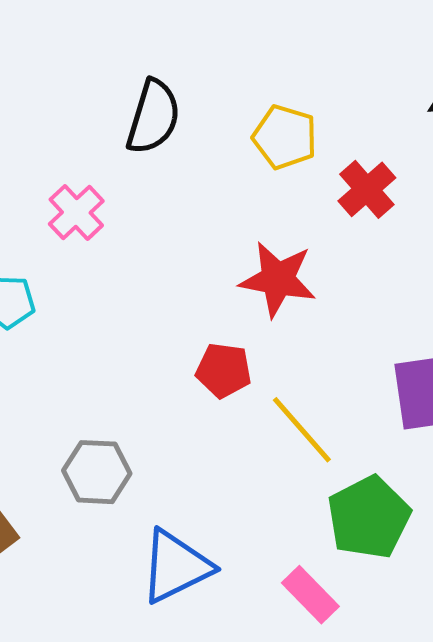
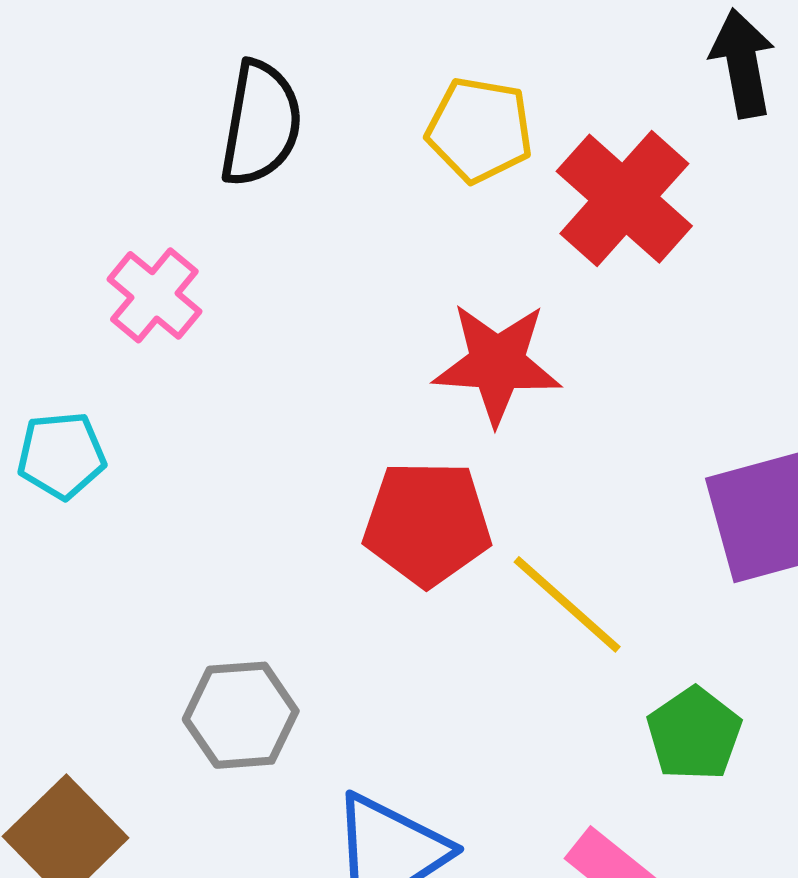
red cross: (367, 189) -> (624, 199), size x1.4
red pentagon: (224, 370) -> (427, 523), size x1.4
green pentagon: (369, 517) -> (694, 734), size x0.7

